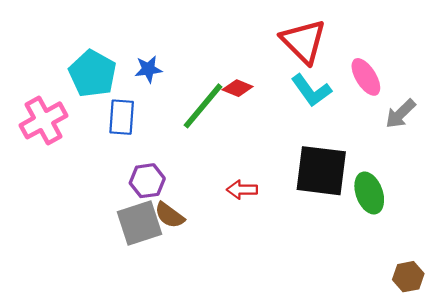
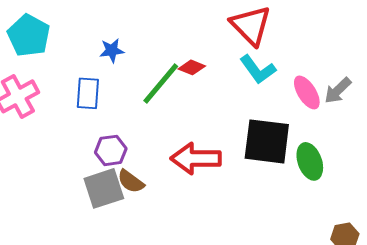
cyan pentagon: (93, 74) -> (29, 35), moved
pink ellipse: (366, 77) -> (307, 92), moved
red arrow: (242, 190) -> (196, 158), size x1.8

